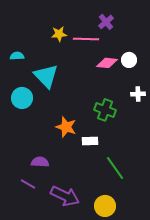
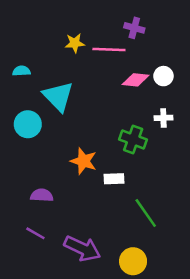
purple cross: (106, 22) -> (134, 28), turned -35
white cross: (138, 94) -> (163, 118), moved
purple semicircle: (40, 162) -> (42, 195), moved

